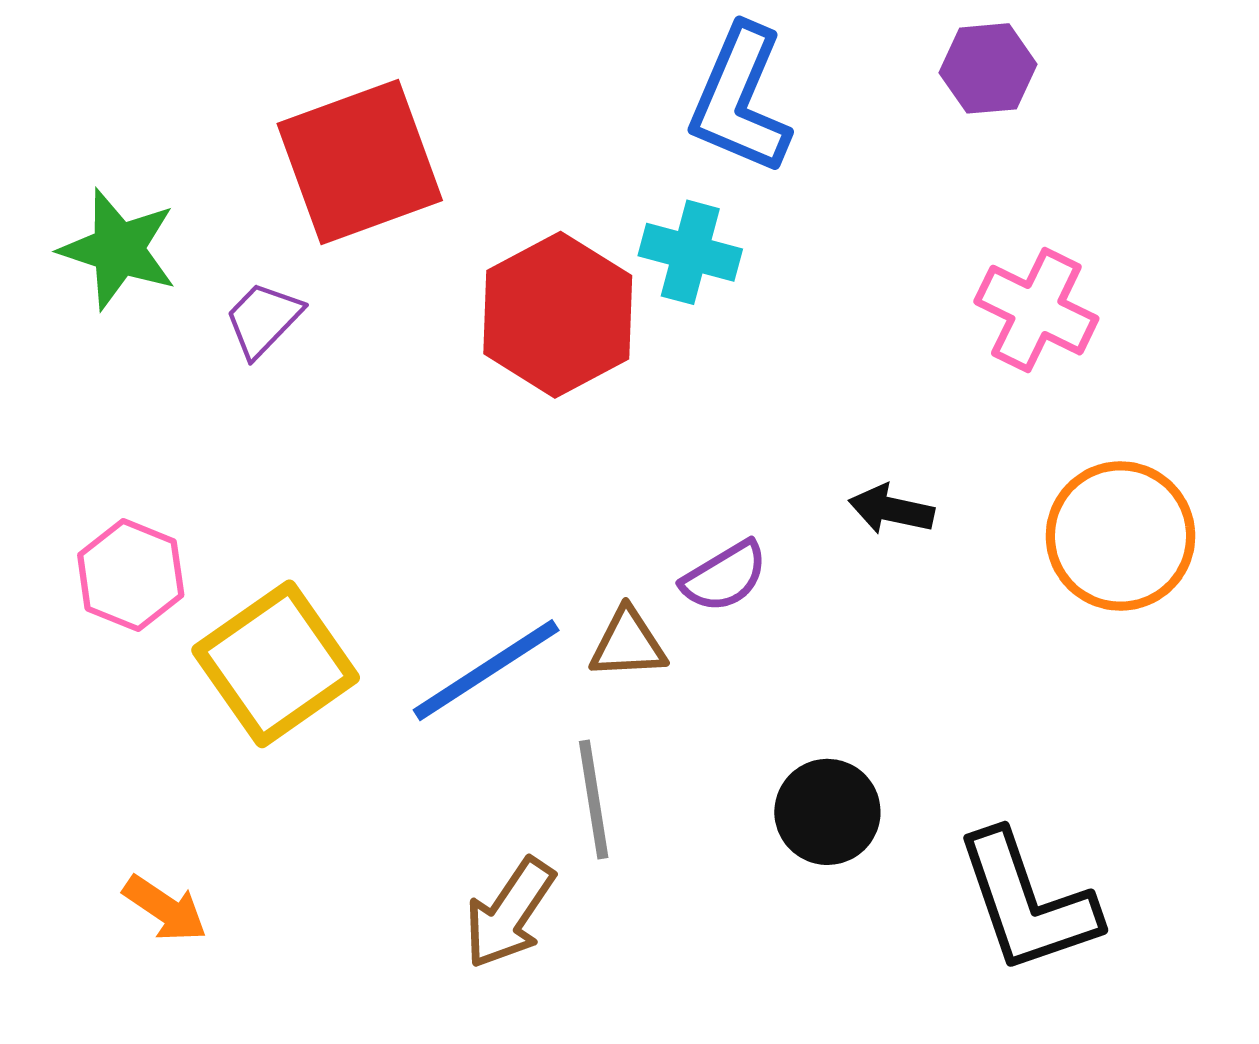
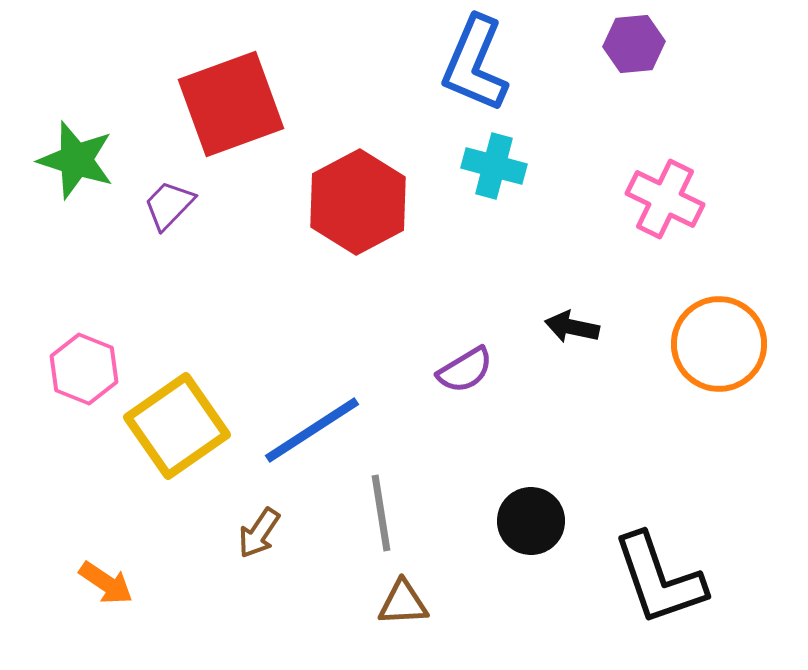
cyan cross: (690, 252) -> (494, 166), moved
brown triangle: (628, 644) -> (403, 603), moved
brown arrow: (509, 913) -> (259, 533), moved, size x0.7

